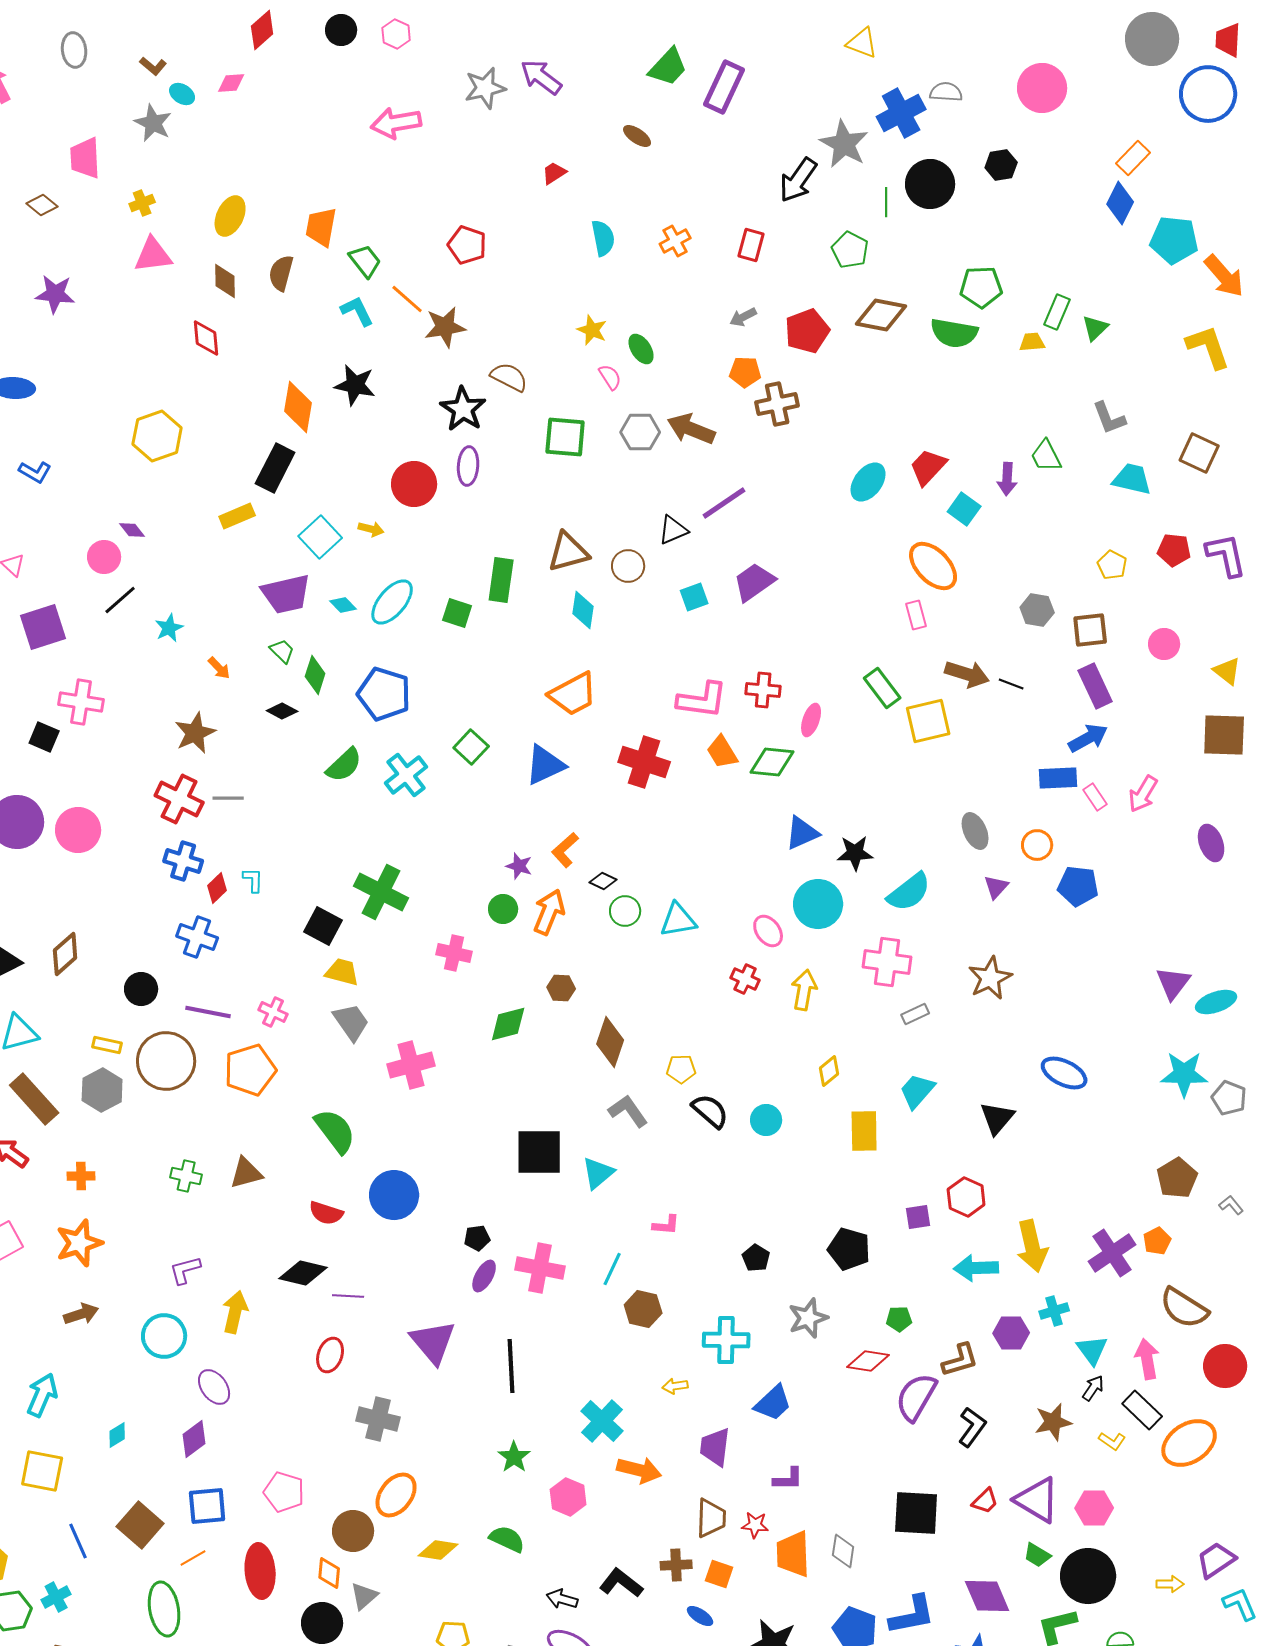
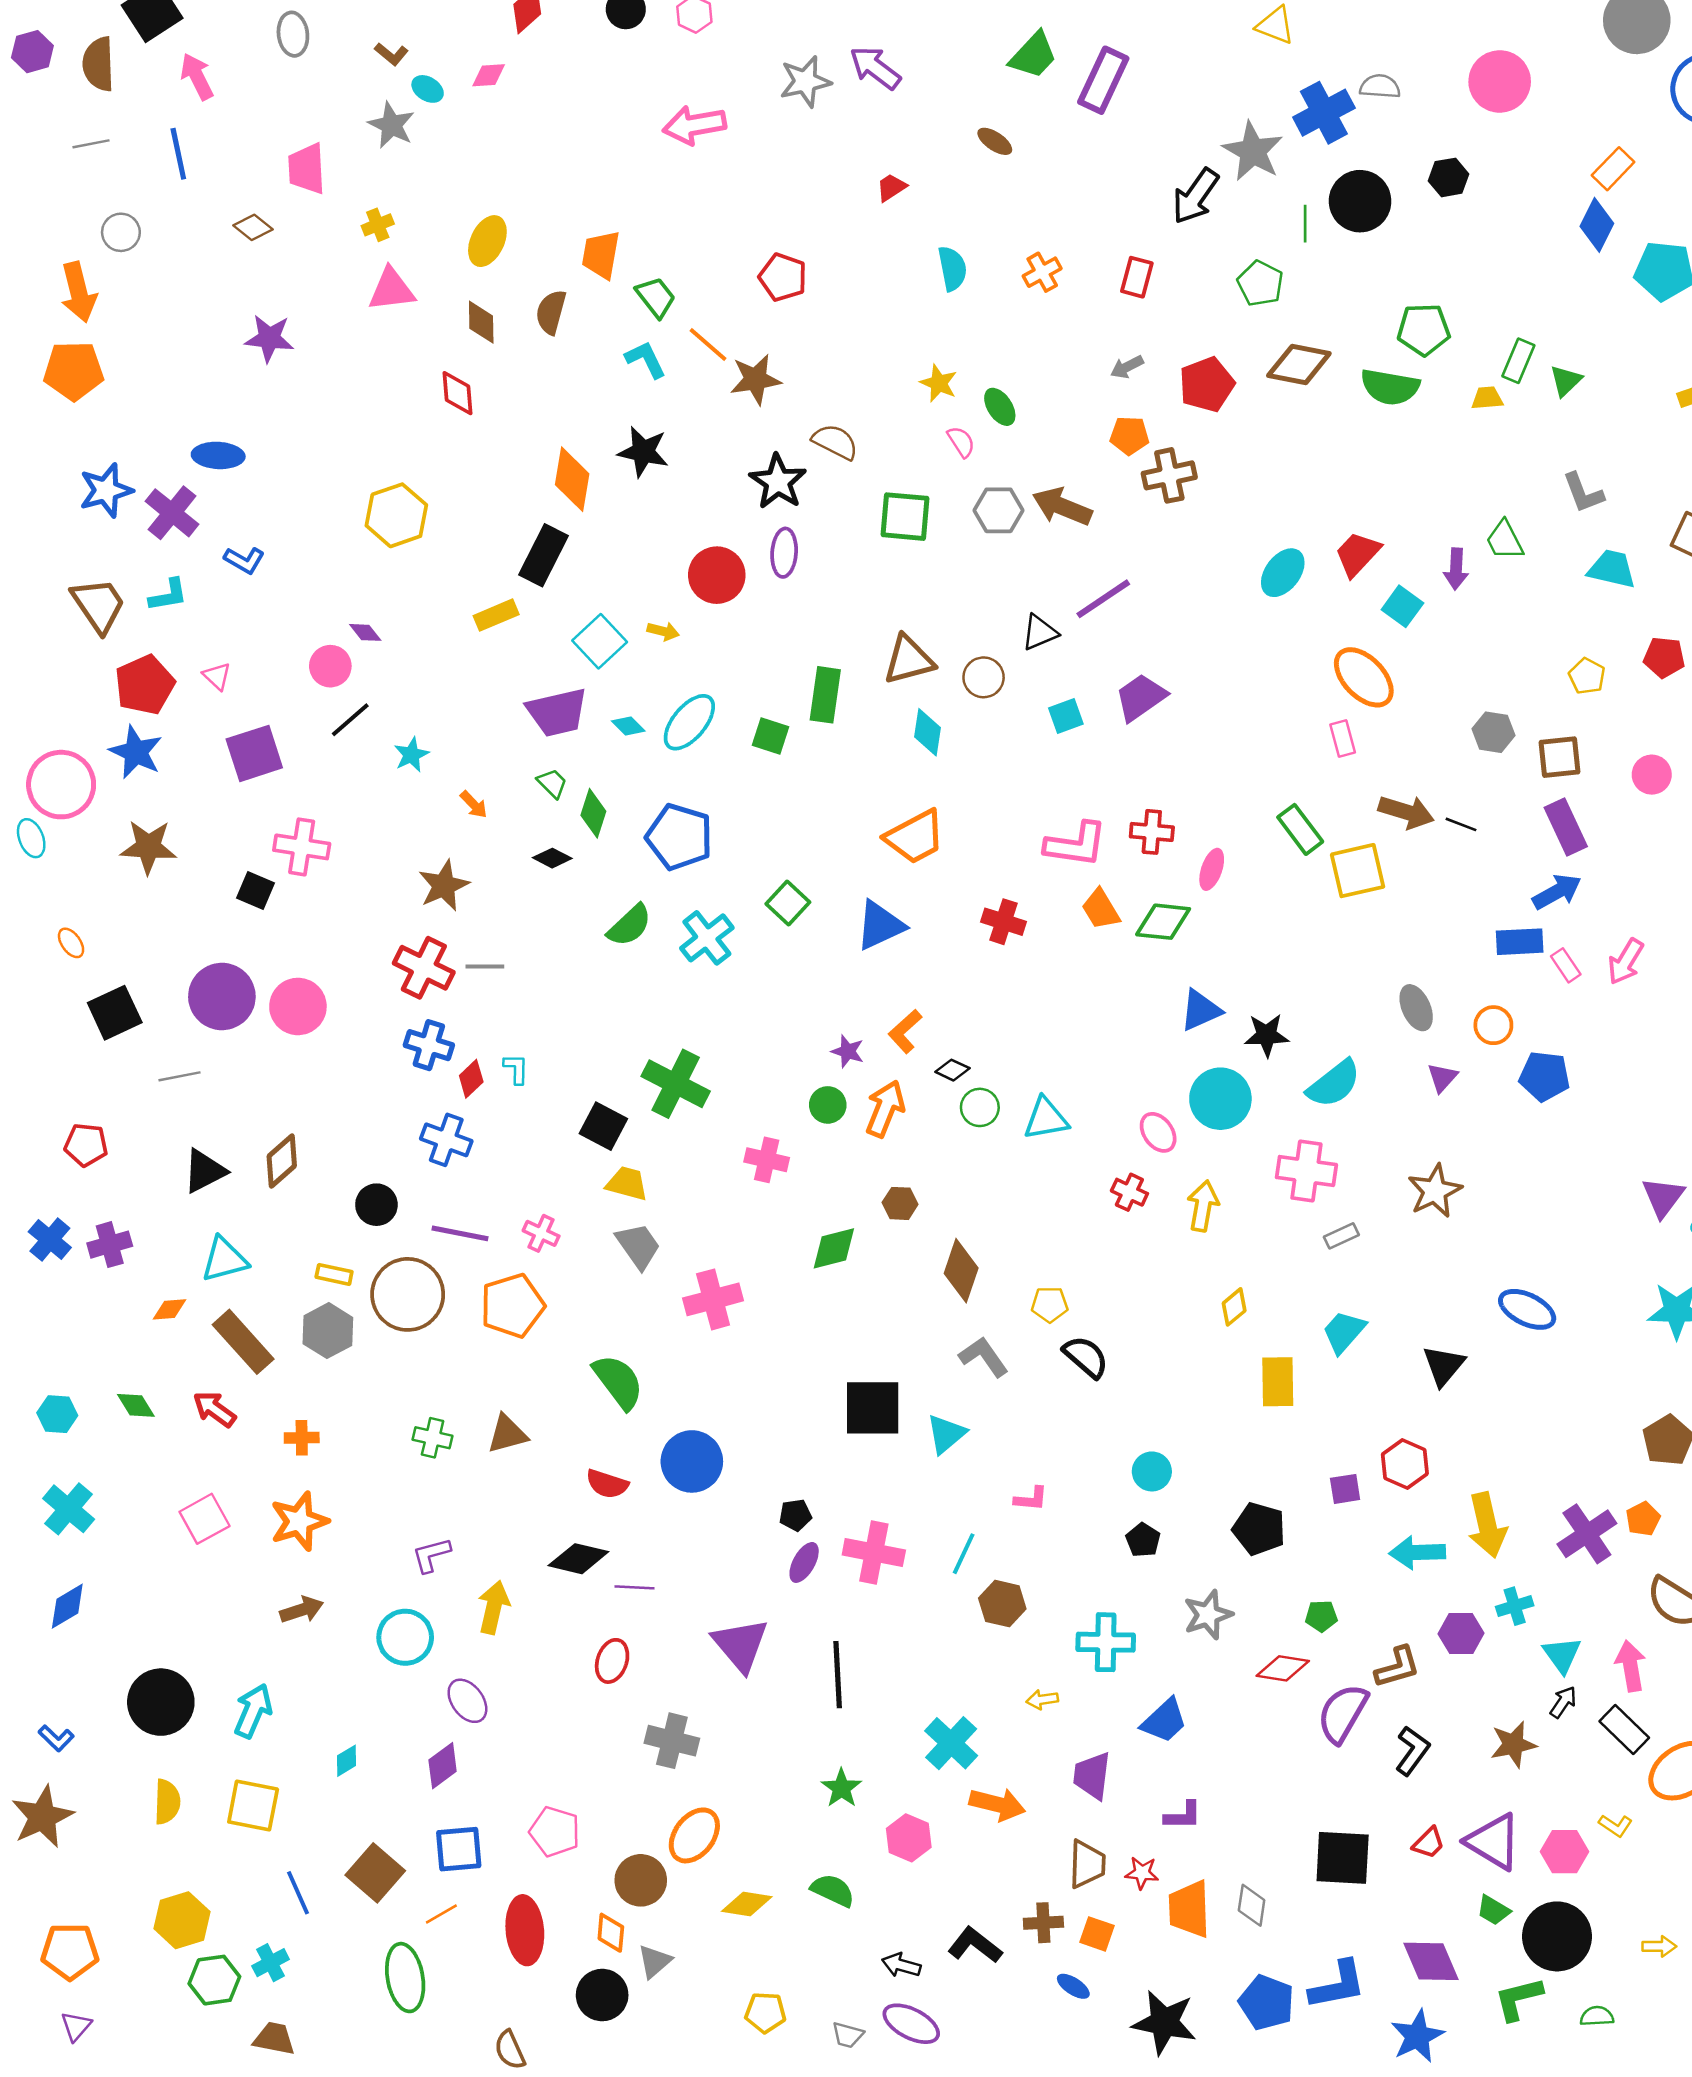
red cross: (644, 762) -> (1004, 922), size x0.7
cyan circle: (766, 1120) -> (1152, 1471), moved
yellow L-shape: (1112, 1441) -> (1616, 1825), moved

